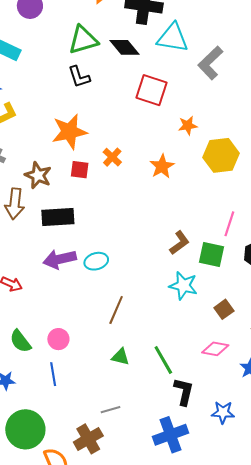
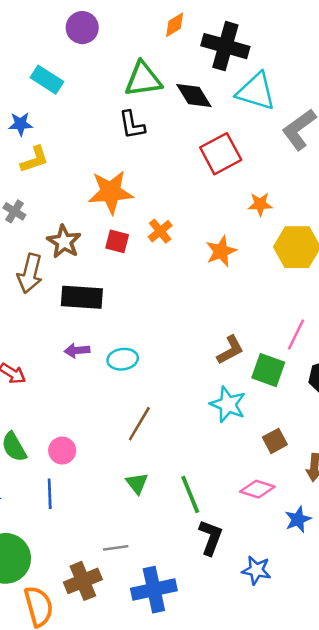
red square: (152, 90) -> (221, 154), turned 36
purple arrow: (60, 259) -> (77, 350), size x0.6
green triangle: (120, 357) -> (137, 483), turned 30
blue cross: (170, 435) -> (154, 590), moved

